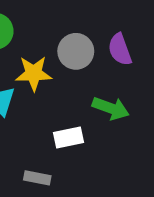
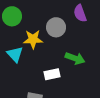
purple semicircle: (120, 50) -> (80, 13), moved

